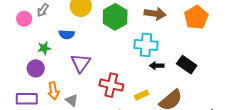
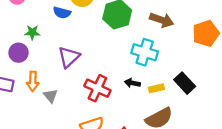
blue semicircle: (67, 34) -> (62, 13), moved
black arrow: (157, 66) -> (132, 83), moved
yellow rectangle: (142, 95) -> (156, 88), moved

